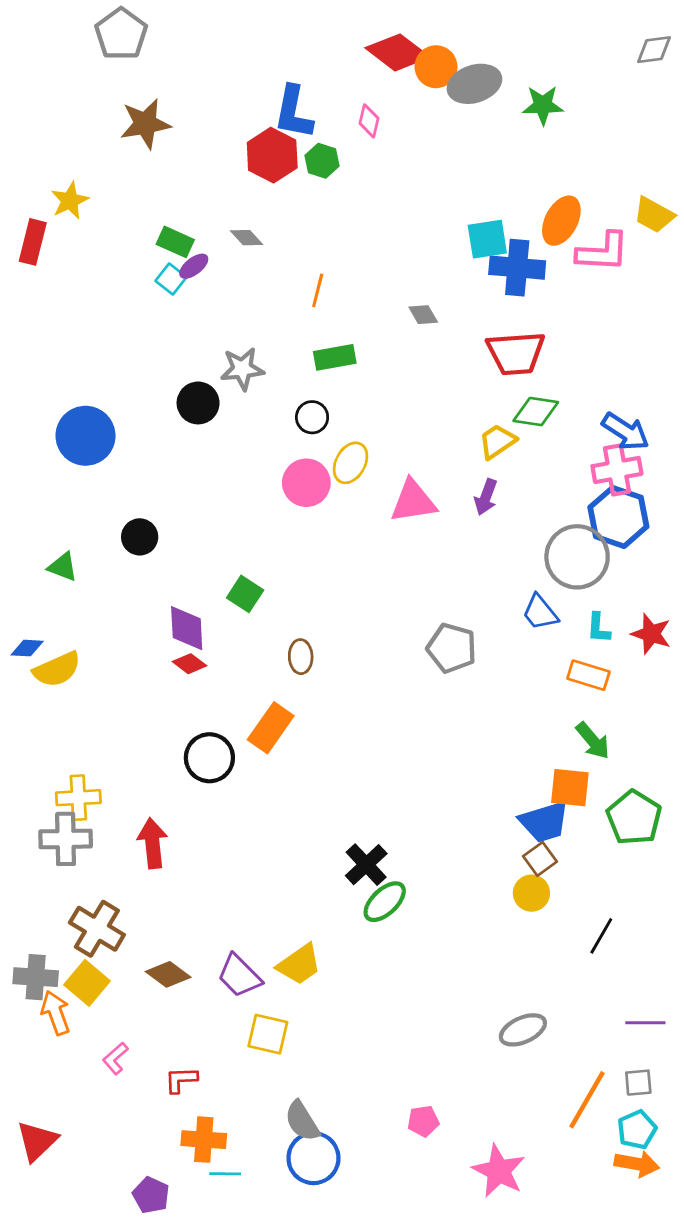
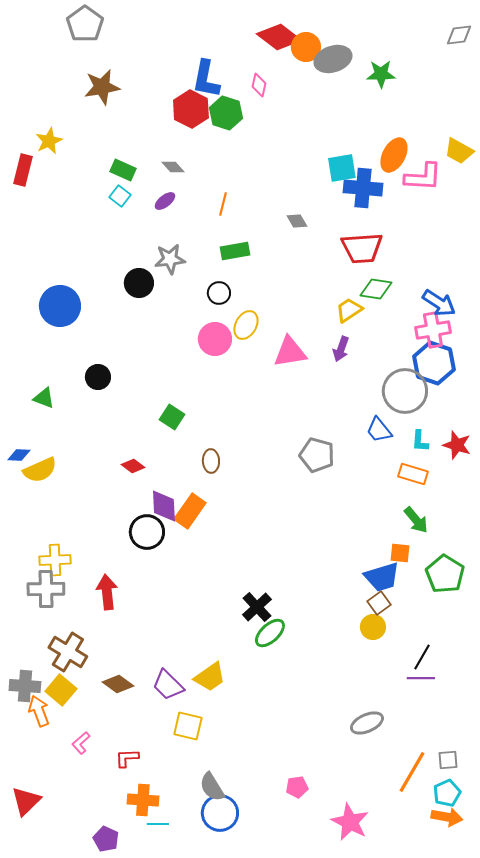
green hexagon: (322, 161) -> (226, 113), size x1.4
purple ellipse: (194, 266) -> (165, 201), moved
purple diamond: (187, 628) -> (164, 506), moved
orange square: (570, 788) -> (400, 553), size x0.7
purple line: (645, 1023) -> (421, 678), moved

